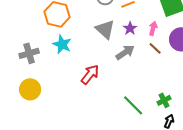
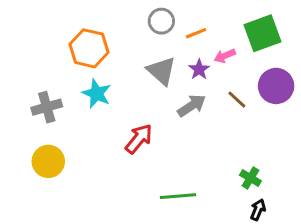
pink arrow: (153, 28) -> (225, 56), moved, turned -128
green cross: (164, 100) -> (250, 178), turned -32
green line: (133, 105) -> (178, 196), moved, turned -50

